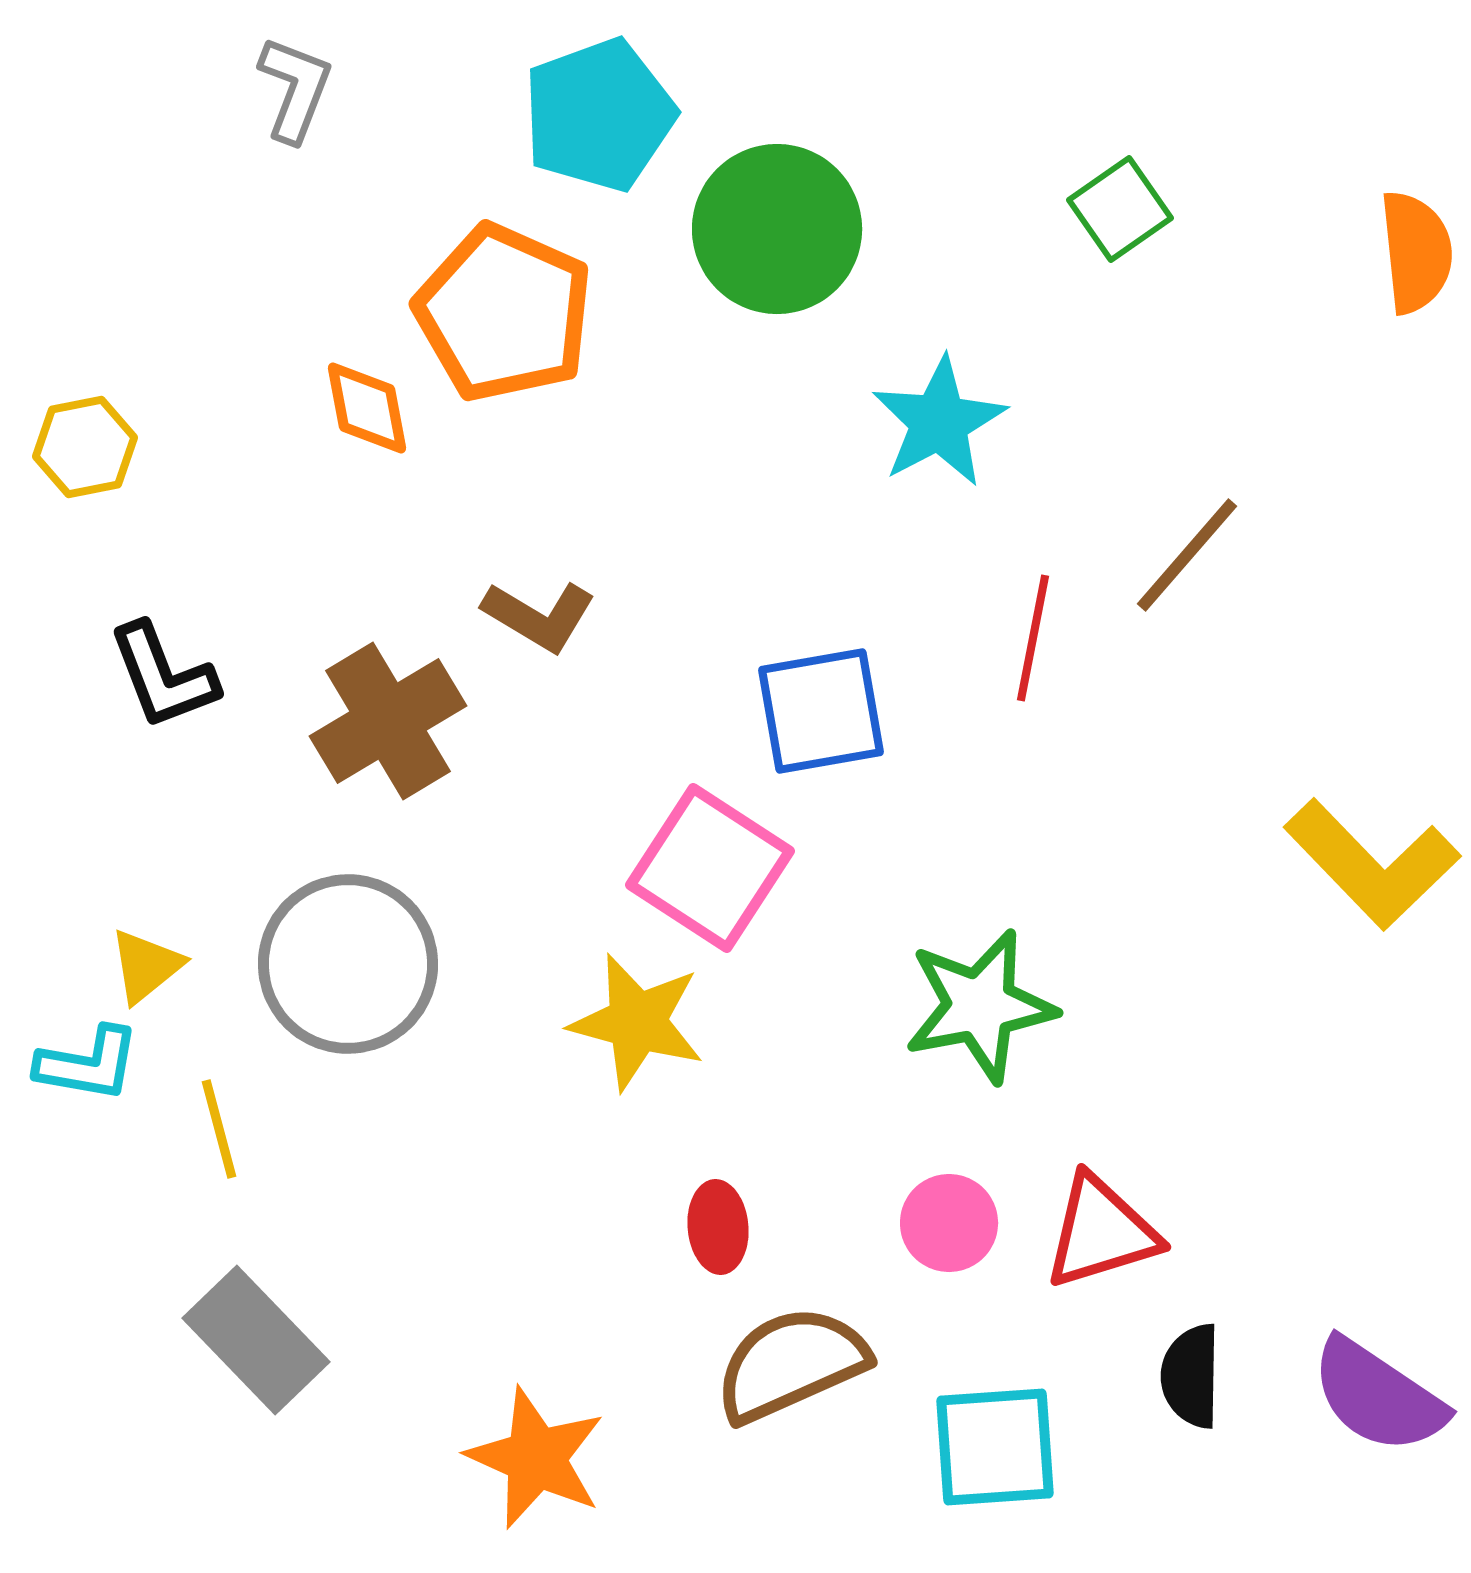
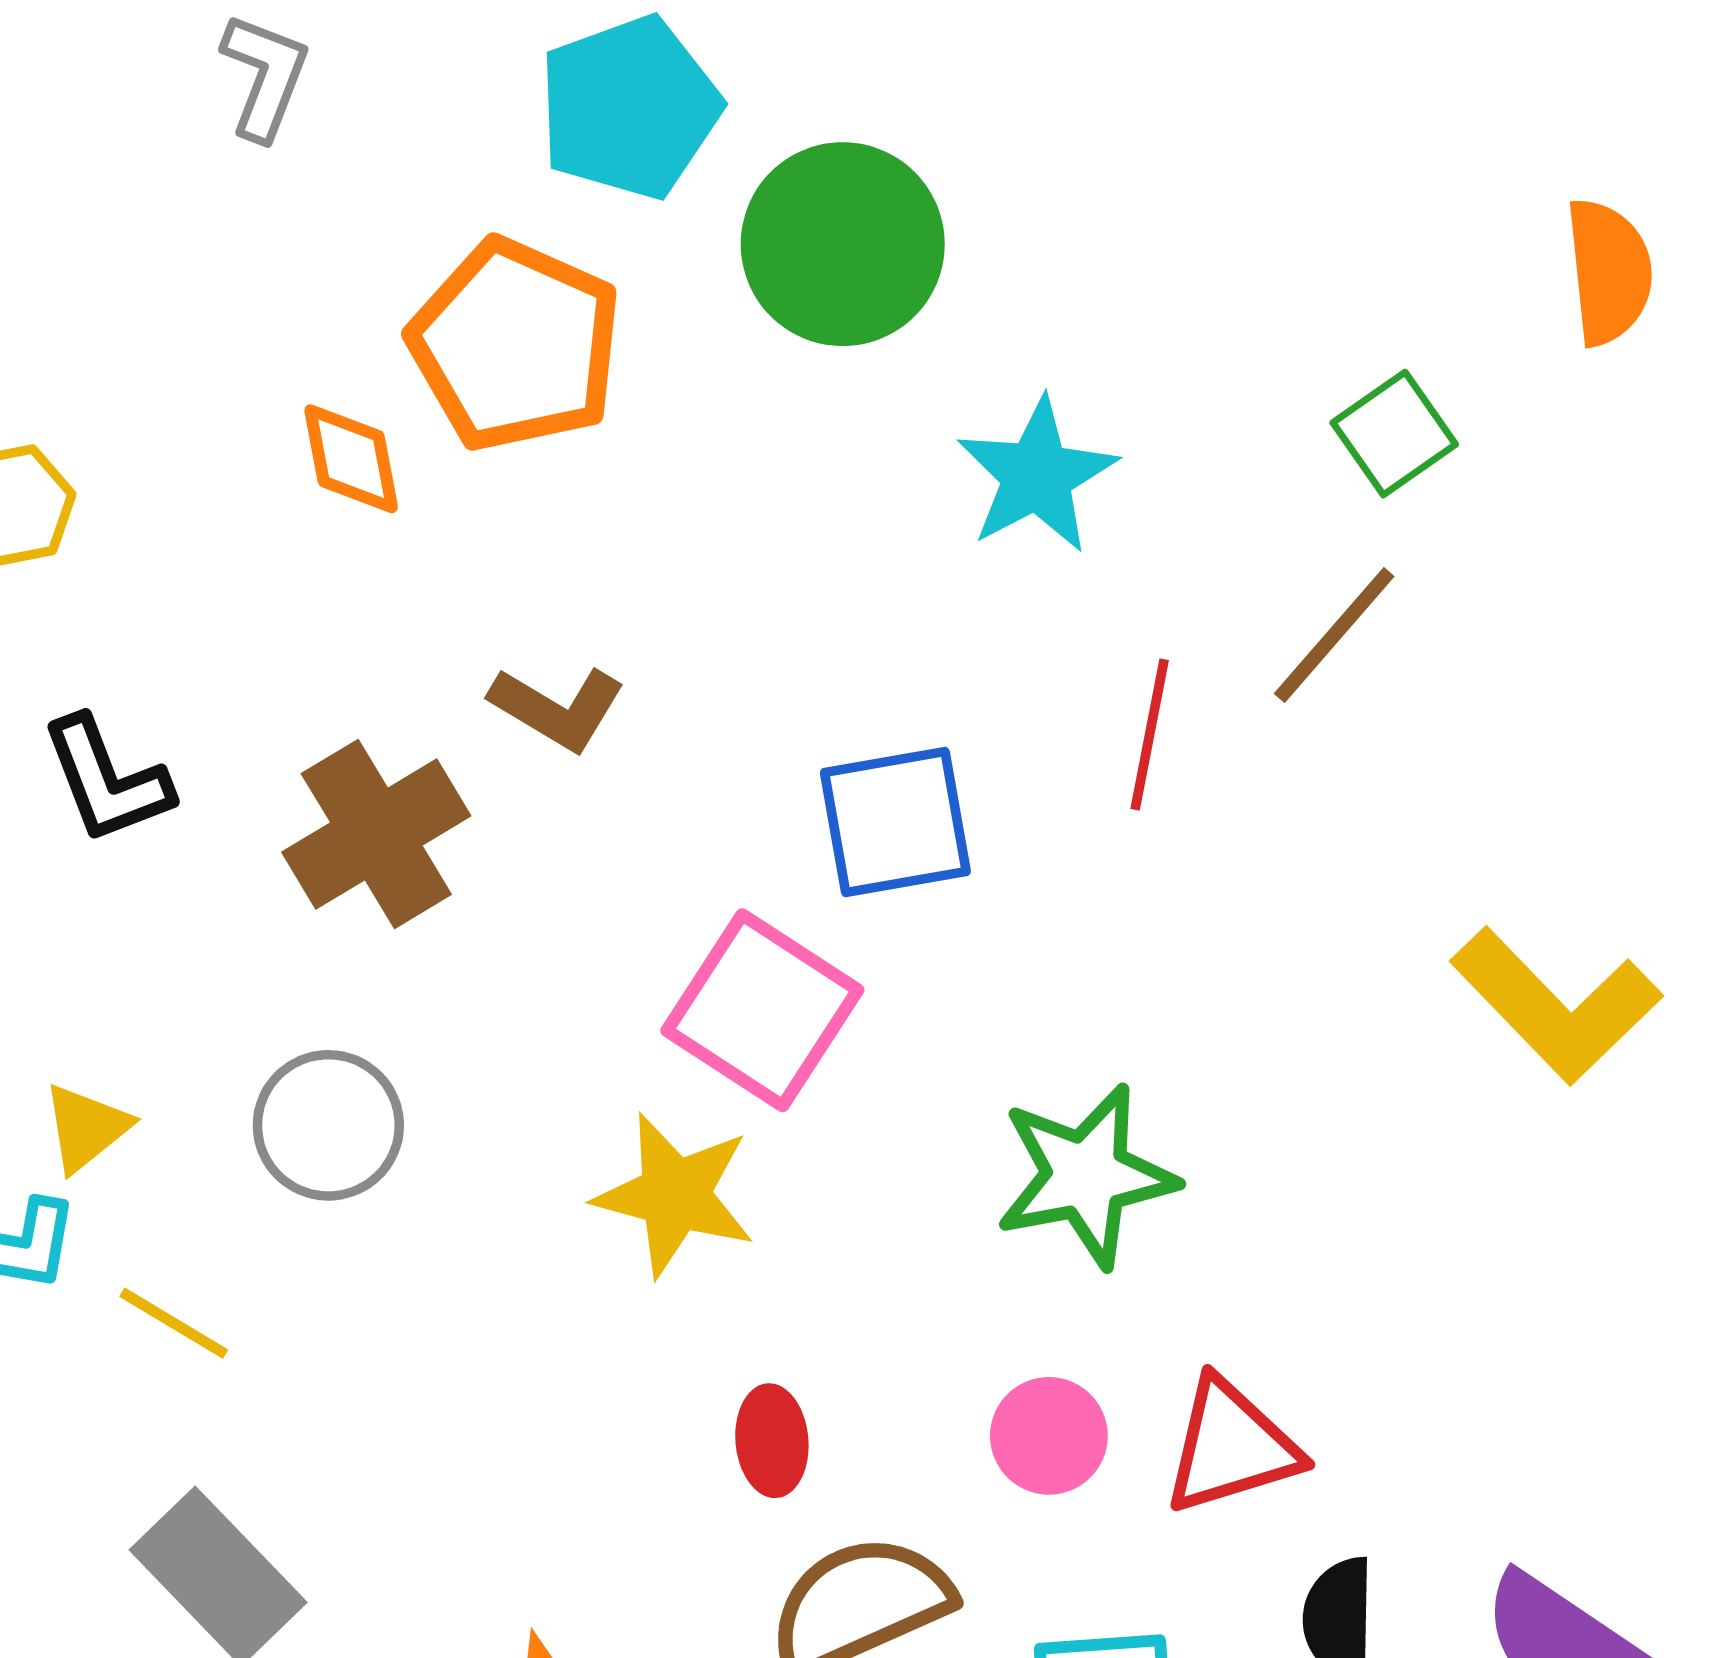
green square: (1120, 209) -> (1394, 434), moved
gray circle: (348, 964) -> (328, 1125), size x0.7
yellow line: (219, 1129) -> (174, 1323), turned -44

